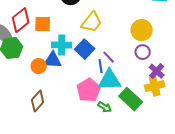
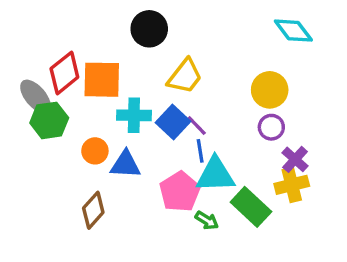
orange square: (43, 24) -> (102, 80), size x1.4
purple line: (109, 57) -> (197, 125), moved
blue triangle: (53, 60) -> (125, 164), moved

